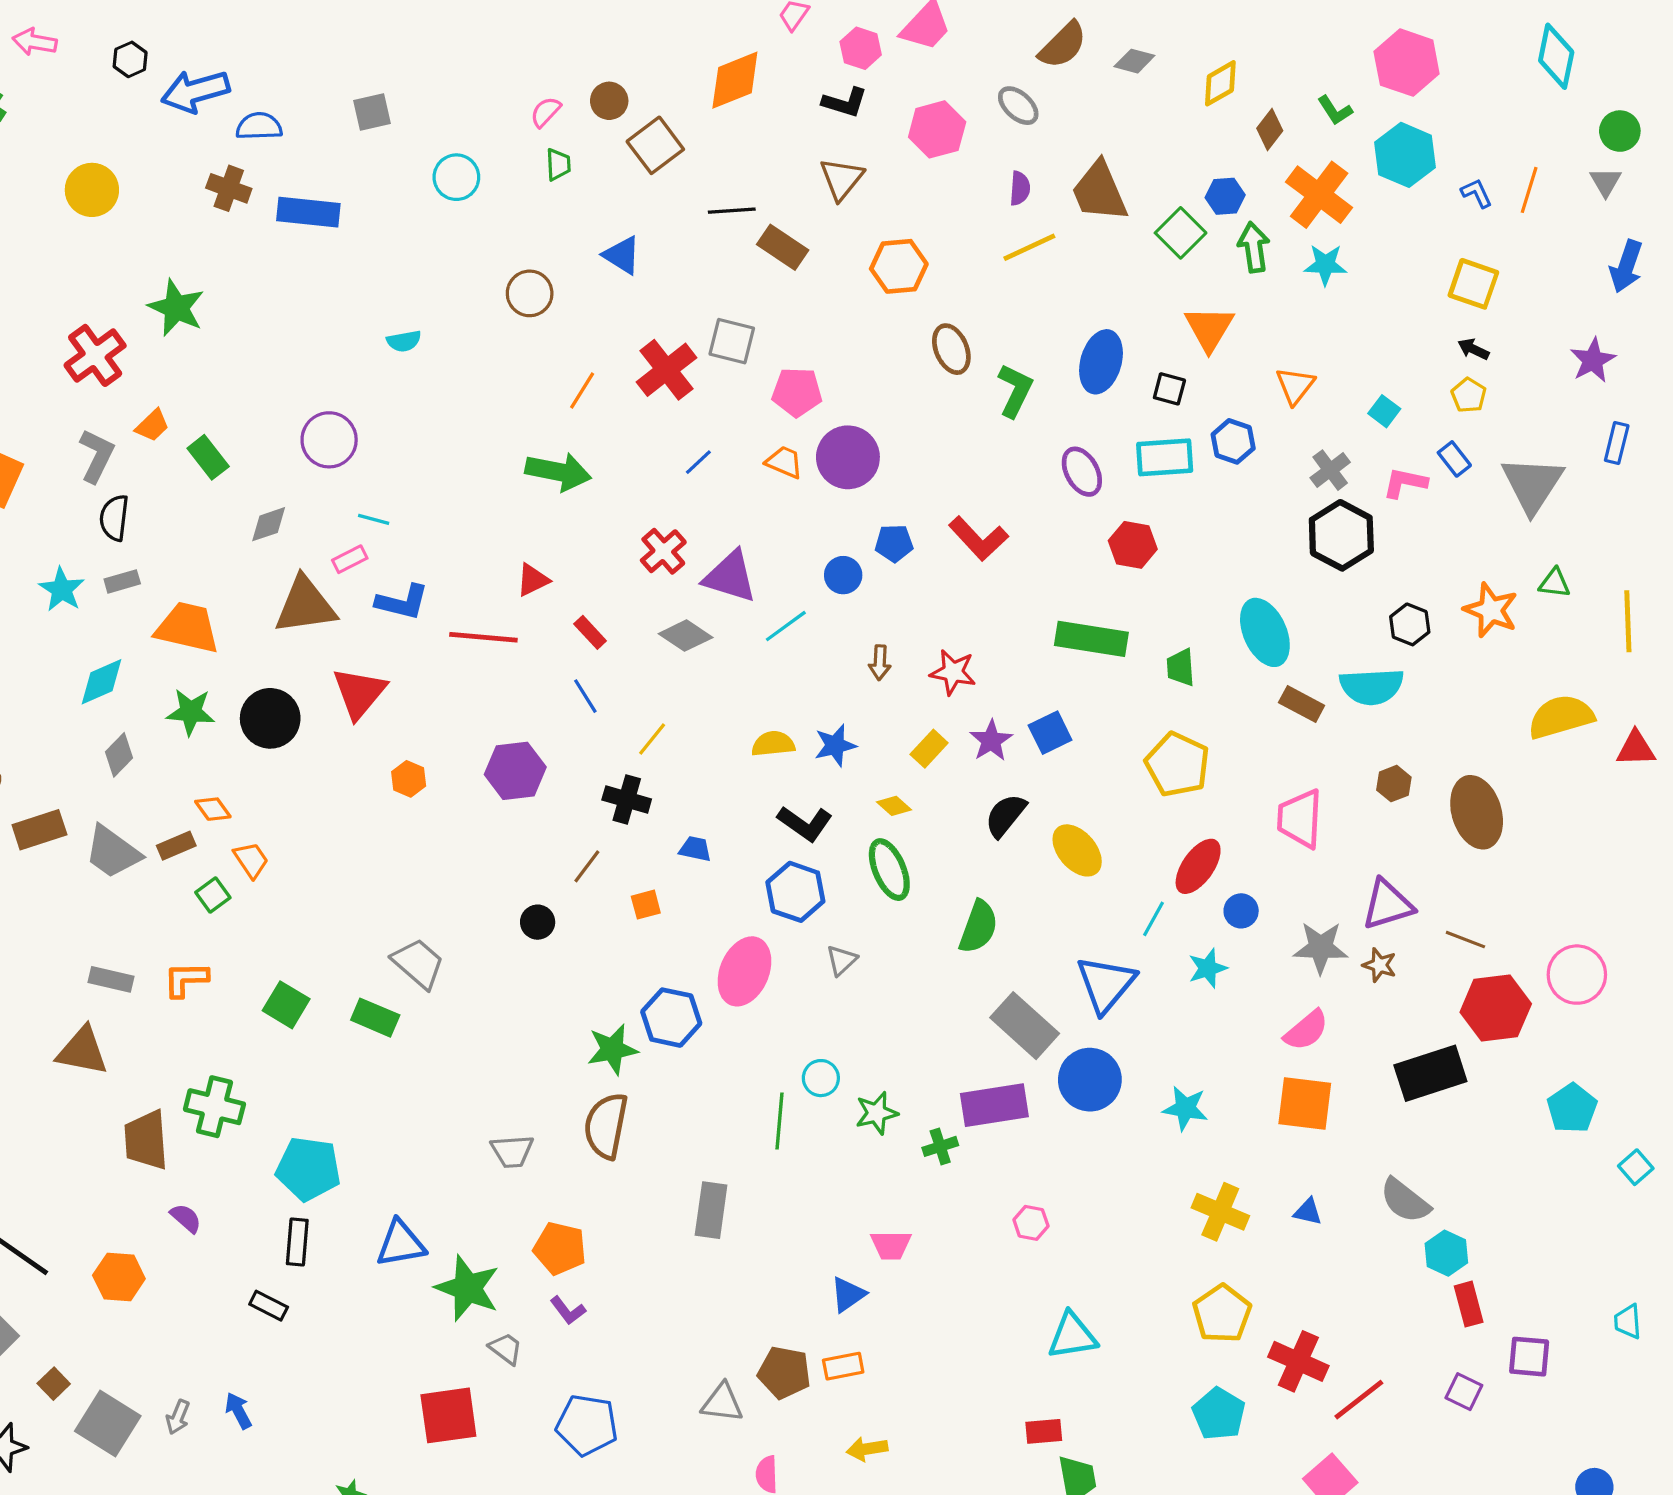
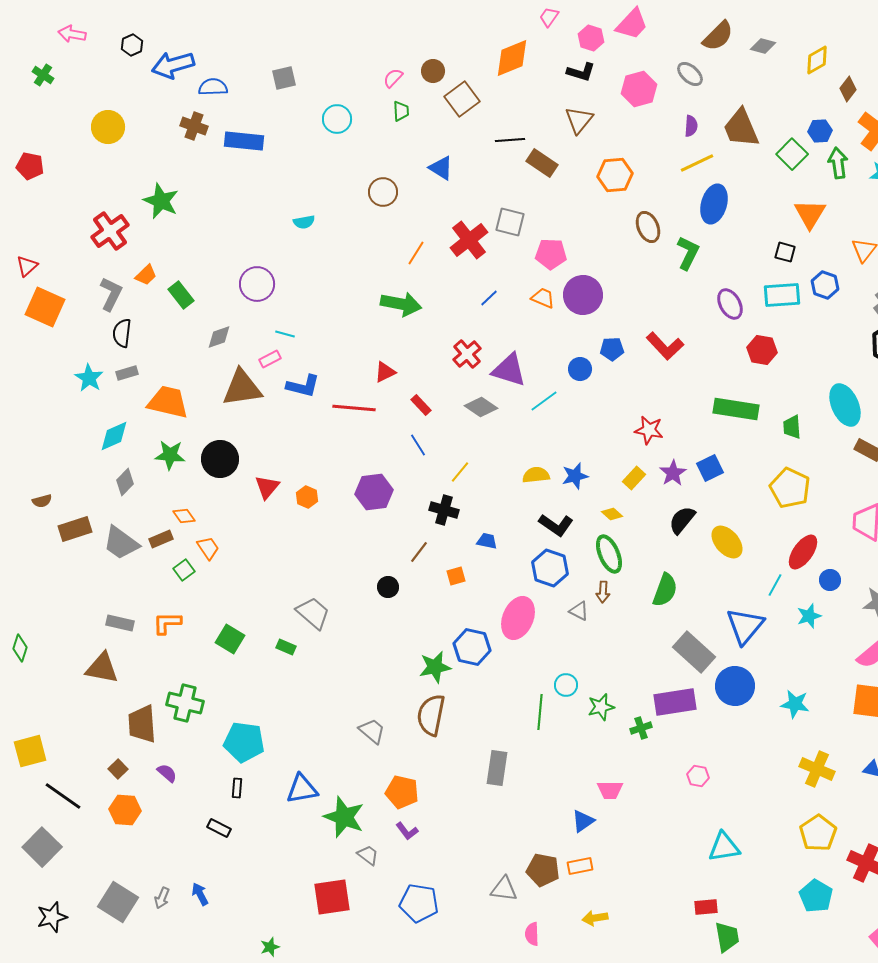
blue ellipse: (1101, 362) -> (714, 204), moved
brown arrow: (880, 663) -> (603, 592), moved
red triangle: (359, 693) -> (267, 487), moved, size x0.7
gray triangle: (842, 960) -> (579, 611), turned -50
green rectangle: (375, 1018) -> (286, 647), size x0.7
gray trapezoid: (512, 1151) -> (372, 731), turned -136
black rectangle: (297, 1242) -> (237, 788), size x0.7
brown square: (54, 1384) -> (118, 769), moved

